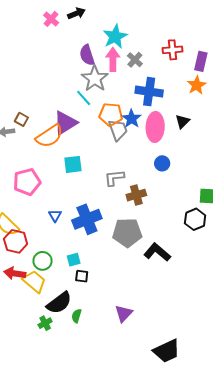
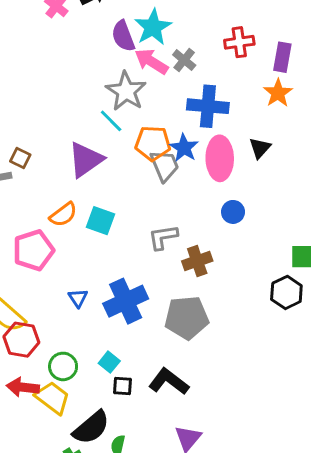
purple semicircle: (87, 55) -> (123, 36), moved
pink arrow: (113, 59) -> (151, 61), turned -55
orange semicircle: (49, 136) -> (63, 215), moved, size x0.7
cyan square: (73, 164) -> (100, 221), turned 30
black L-shape: (157, 252) -> (169, 382), moved
cyan square: (74, 260) -> (109, 362), turned -32

